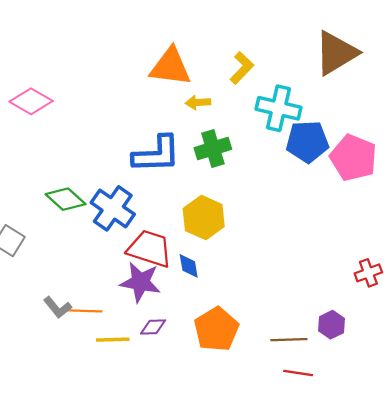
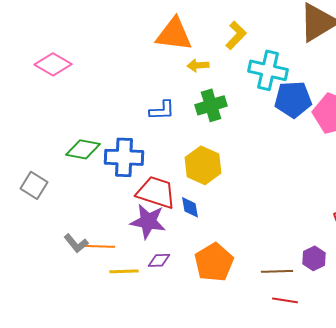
blue L-shape: (157, 154) -> (162, 110), size x0.6
green diamond: (66, 199) -> (83, 149), turned -32
blue cross: (113, 208) -> (124, 157), turned -33

